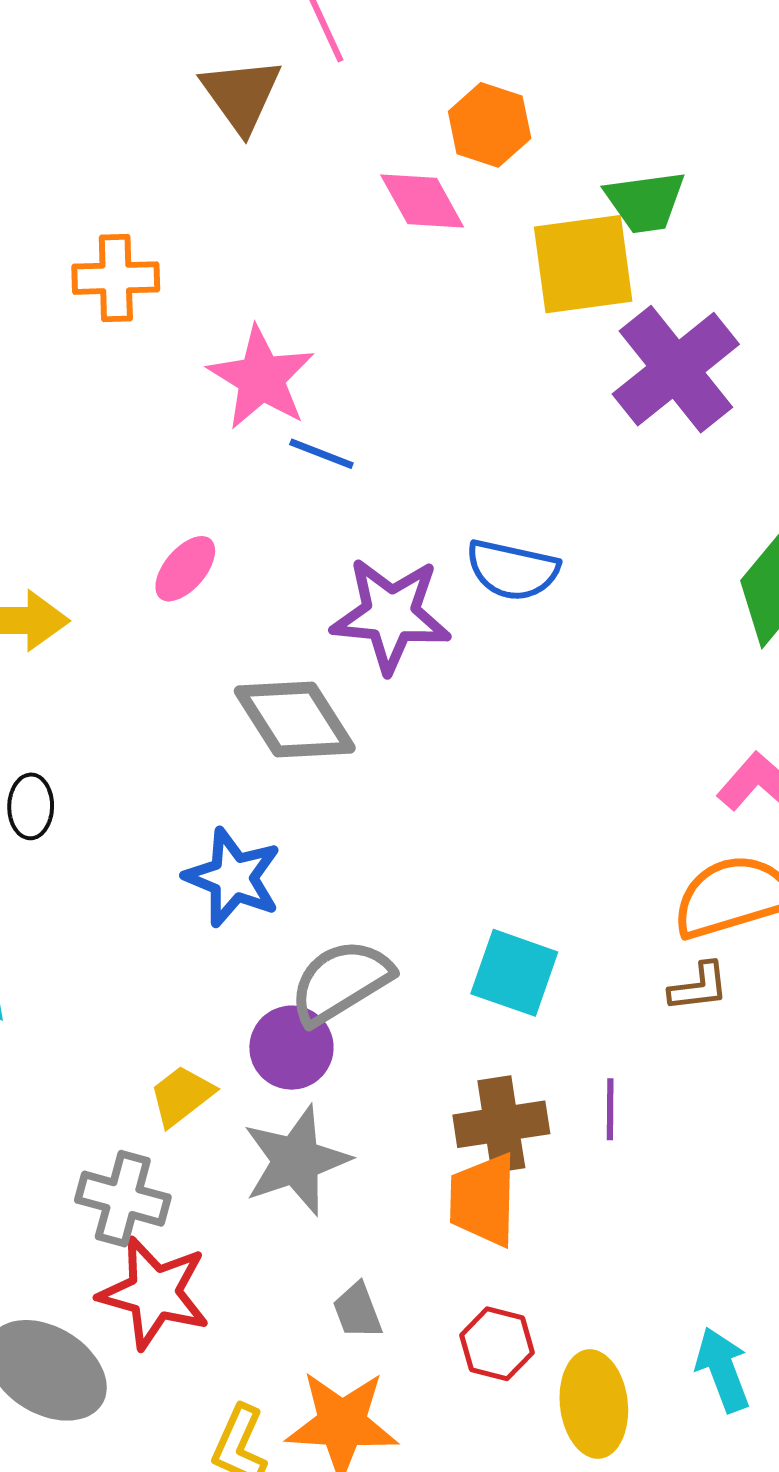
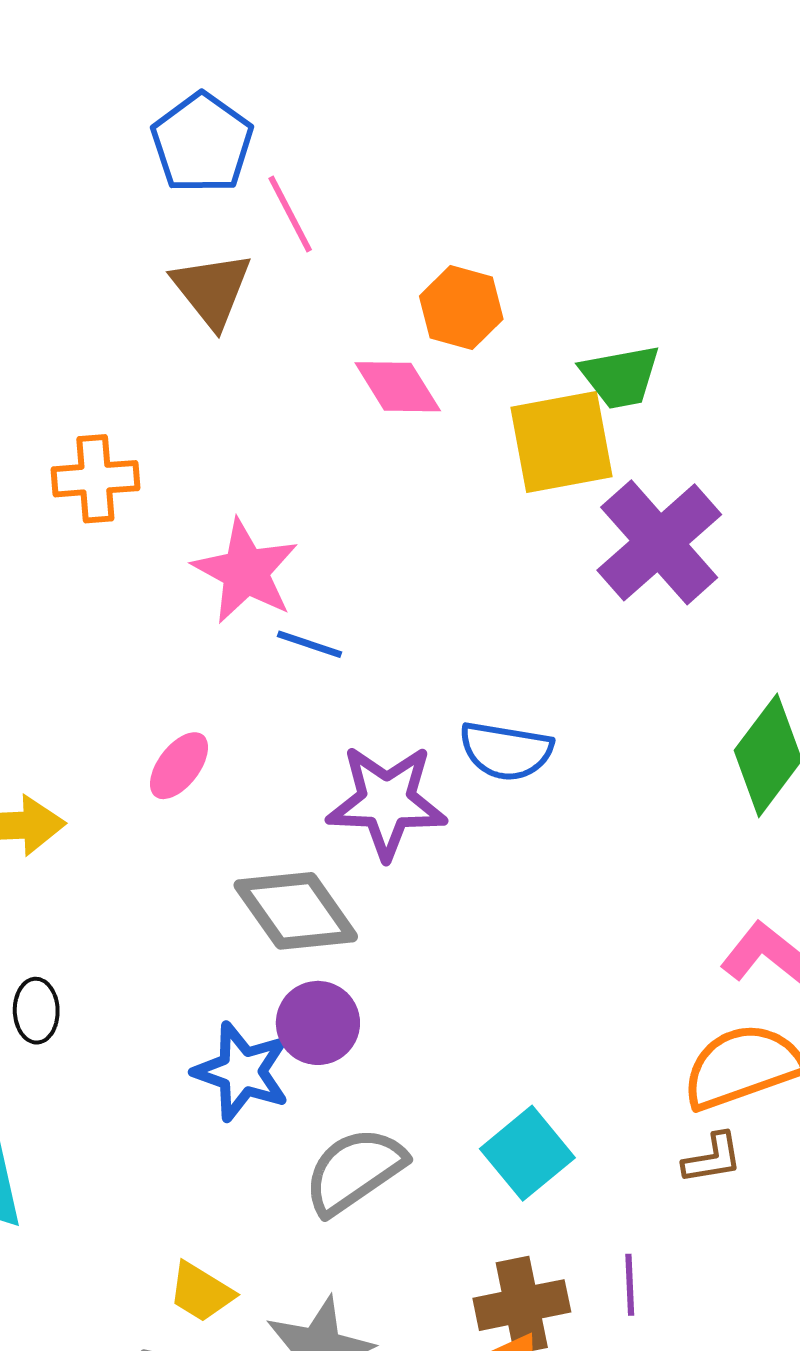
cyan square: (514, 973) -> (527, 1153), turned 34
purple circle: (291, 1048) -> (318, 1023), moved
yellow trapezoid: (182, 1096) -> (201, 1292), turned -108

